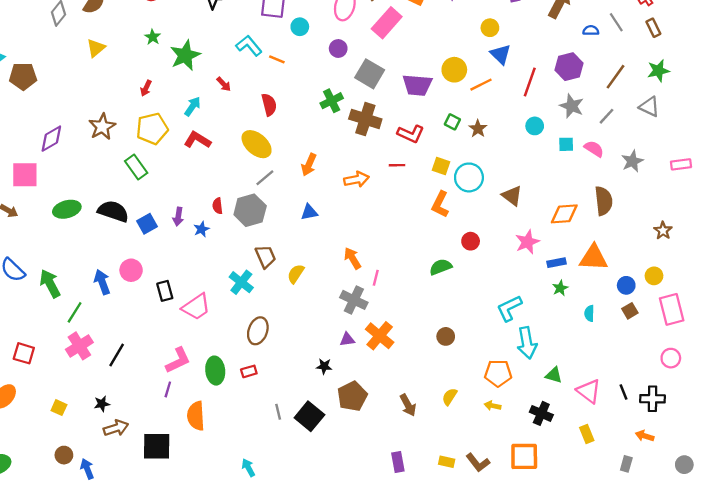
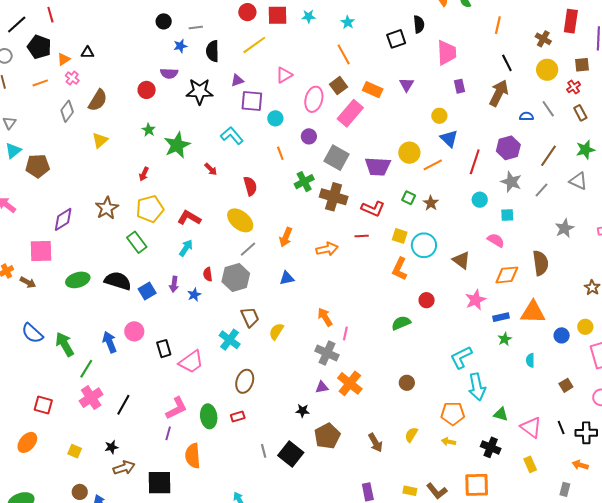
orange line: (277, 59) -> (280, 153), moved, turned 48
cyan arrow: (193, 106) -> (186, 248), moved
pink semicircle: (594, 149) -> (496, 240), moved
brown square: (630, 311) -> (566, 385), moved

